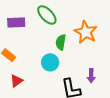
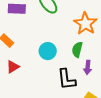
green semicircle: (61, 42) -> (77, 50), moved

